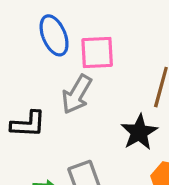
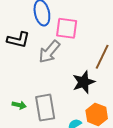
black L-shape: (28, 124) -> (18, 40), moved

